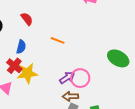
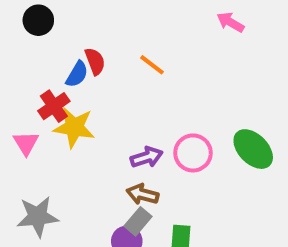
red semicircle: (27, 19) -> (95, 61), moved
orange line: (58, 40) -> (152, 65), moved
pink circle: (80, 78) -> (193, 153), moved

